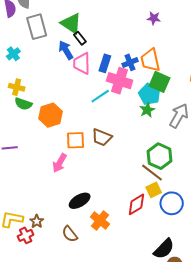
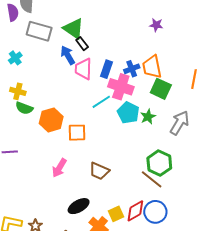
gray rectangle: (37, 27) -> (39, 31), turned -60
cyan pentagon: (150, 94) -> (128, 113), moved
brown trapezoid: (102, 137) -> (99, 171), moved
orange square: (75, 140) -> (77, 133), moved
yellow square: (154, 190) -> (116, 214), moved
blue circle: (172, 203) -> (155, 212), moved

